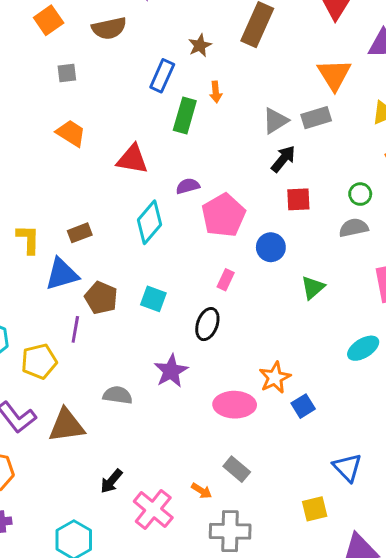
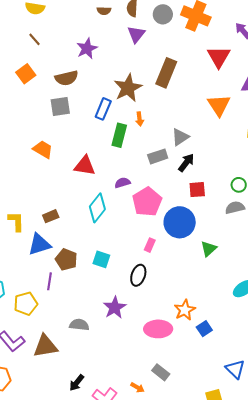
brown star: (200, 45) -> (128, 88), size x1.8
gray square: (67, 73) -> (60, 107), moved, size x1.5
gray rectangle: (316, 118) -> (158, 156), moved
blue circle: (271, 247) -> (180, 222), size x1.6

